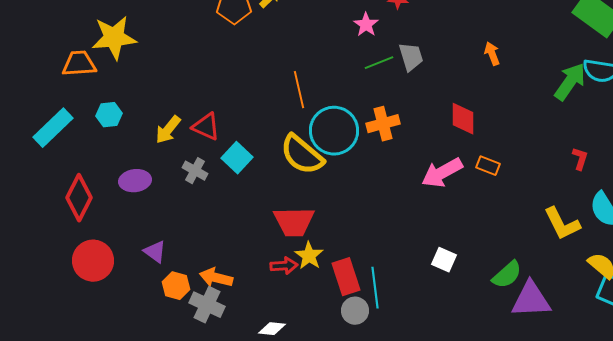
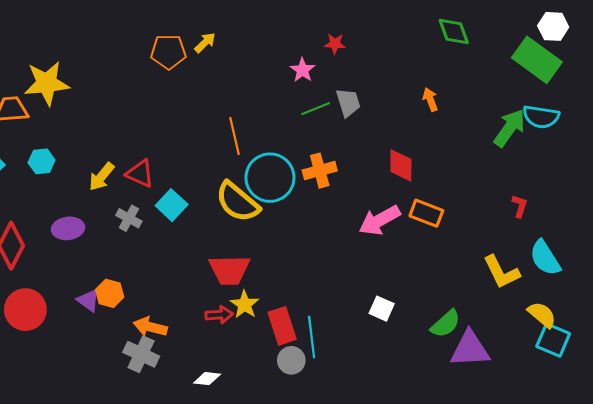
orange rectangle: (488, 166) -> (426, 213), size x1.4
orange hexagon: (176, 286) -> (110, 293), moved

